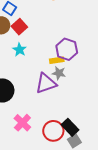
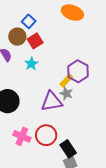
yellow rectangle: (57, 60) -> (66, 80), turned -48
pink cross: (22, 123) -> (22, 136), turned -30
red circle: (53, 131) -> (46, 135), moved

